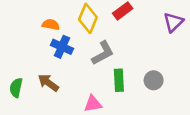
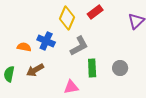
orange semicircle: (51, 25) -> (24, 47), moved
brown arrow: (48, 83) -> (35, 70), turned -66

